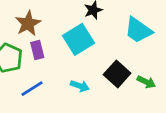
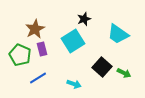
cyan arrow: (80, 86) -> (74, 84), moved

